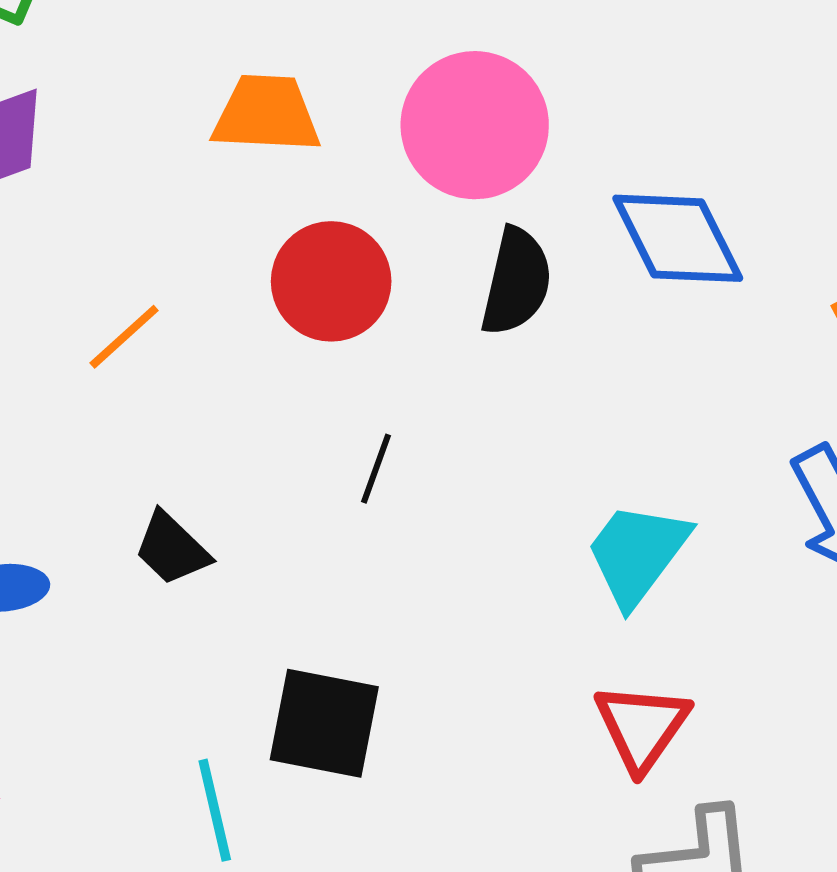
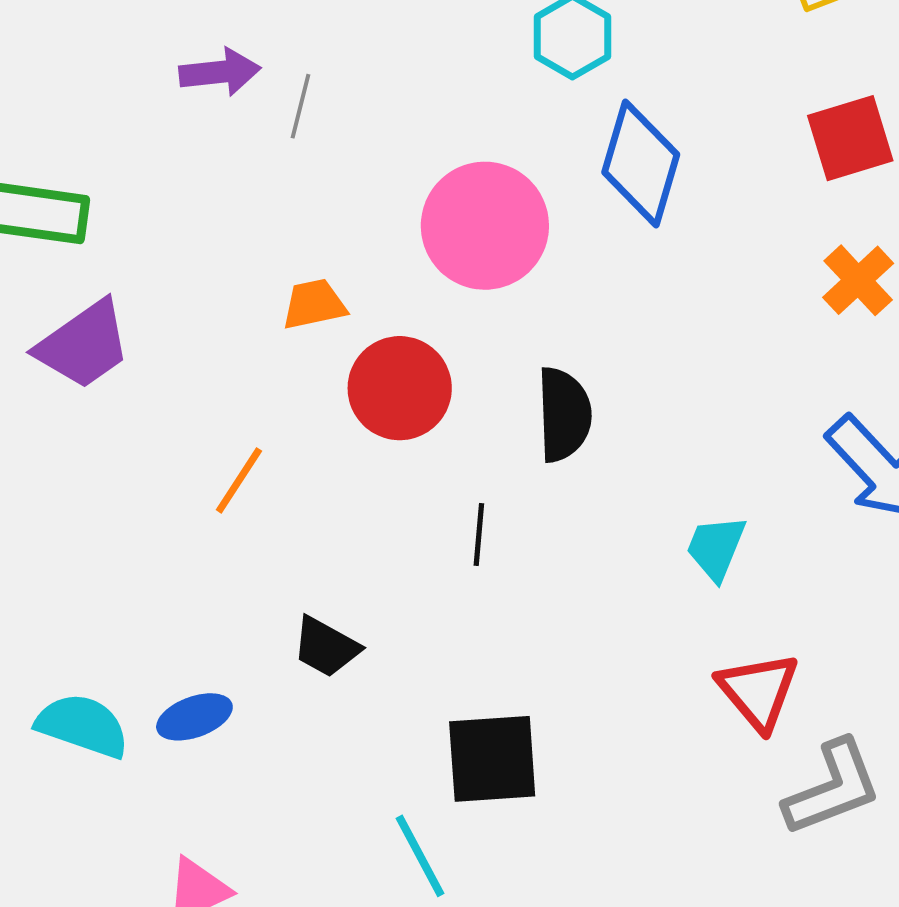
orange trapezoid: (266, 114) -> (314, 304), moved, size x0.7
blue diamond: (678, 238) -> (641, 163), moved, turned 58
black semicircle: (516, 282) -> (564, 415), moved
cyan trapezoid: (637, 554) -> (716, 548), size x0.7

